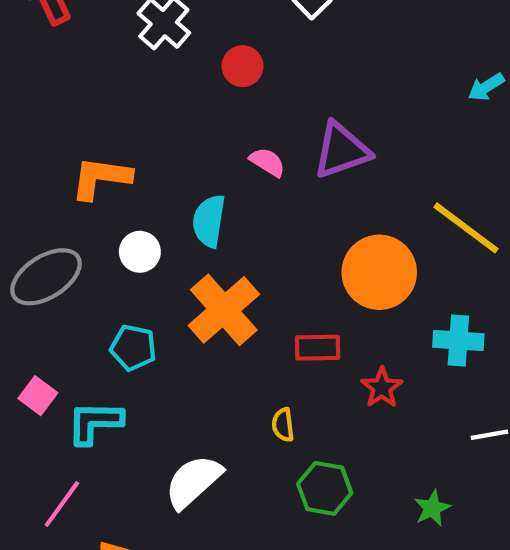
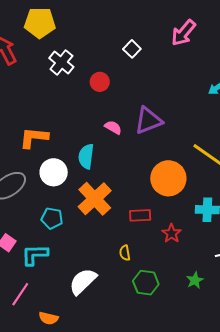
white circle: (140, 252) -> (54, 172), size x1.4
green star: (432, 508) -> (195, 280), moved

